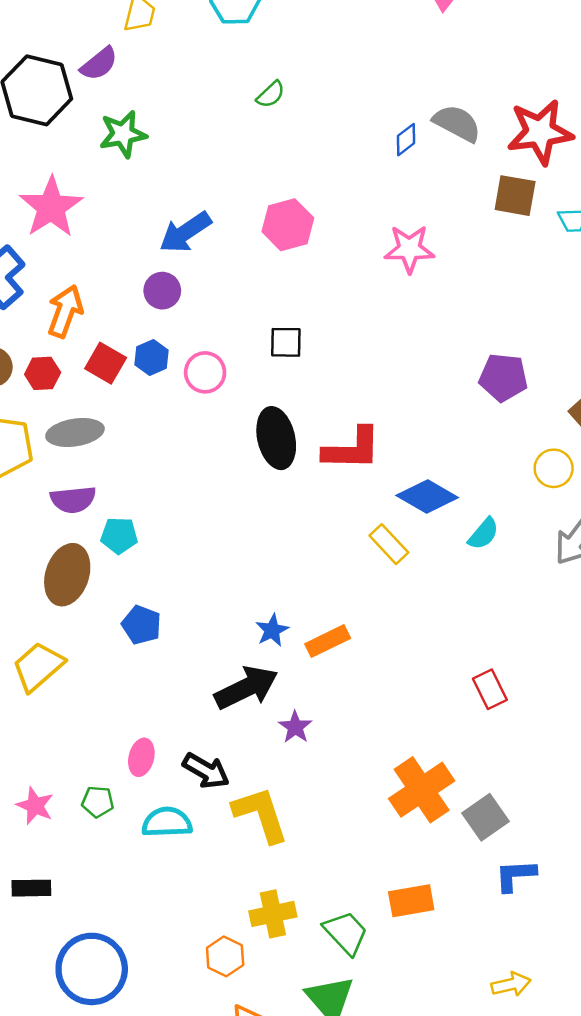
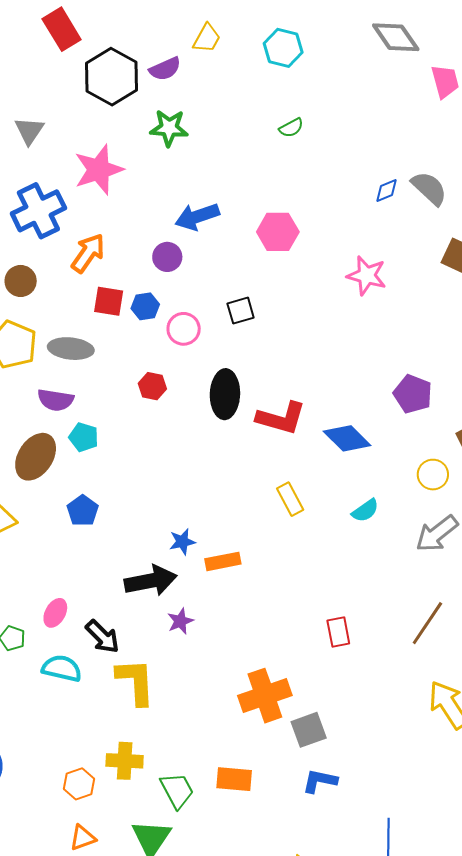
black square: (286, 342) -> (241, 311), moved, turned -32
red square: (106, 363) -> (109, 301), turned -36
red hexagon: (43, 373) -> (152, 386), moved
blue diamond: (427, 496) -> (347, 438), moved

